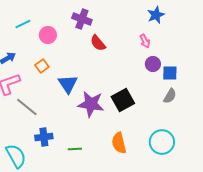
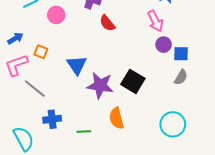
pink arrow: (145, 41) -> (155, 21), size x1.5
orange square: (42, 66) -> (41, 52), moved, turned -32
black square: (123, 100) -> (133, 81), turned -30
orange semicircle: (119, 143) -> (117, 118), moved

